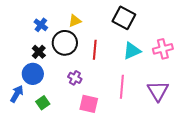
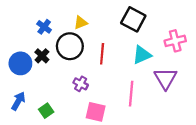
pink cross: (163, 49) -> (175, 41), moved
blue circle: (33, 74) -> (20, 63), moved
purple triangle: (158, 91) -> (166, 78), moved

